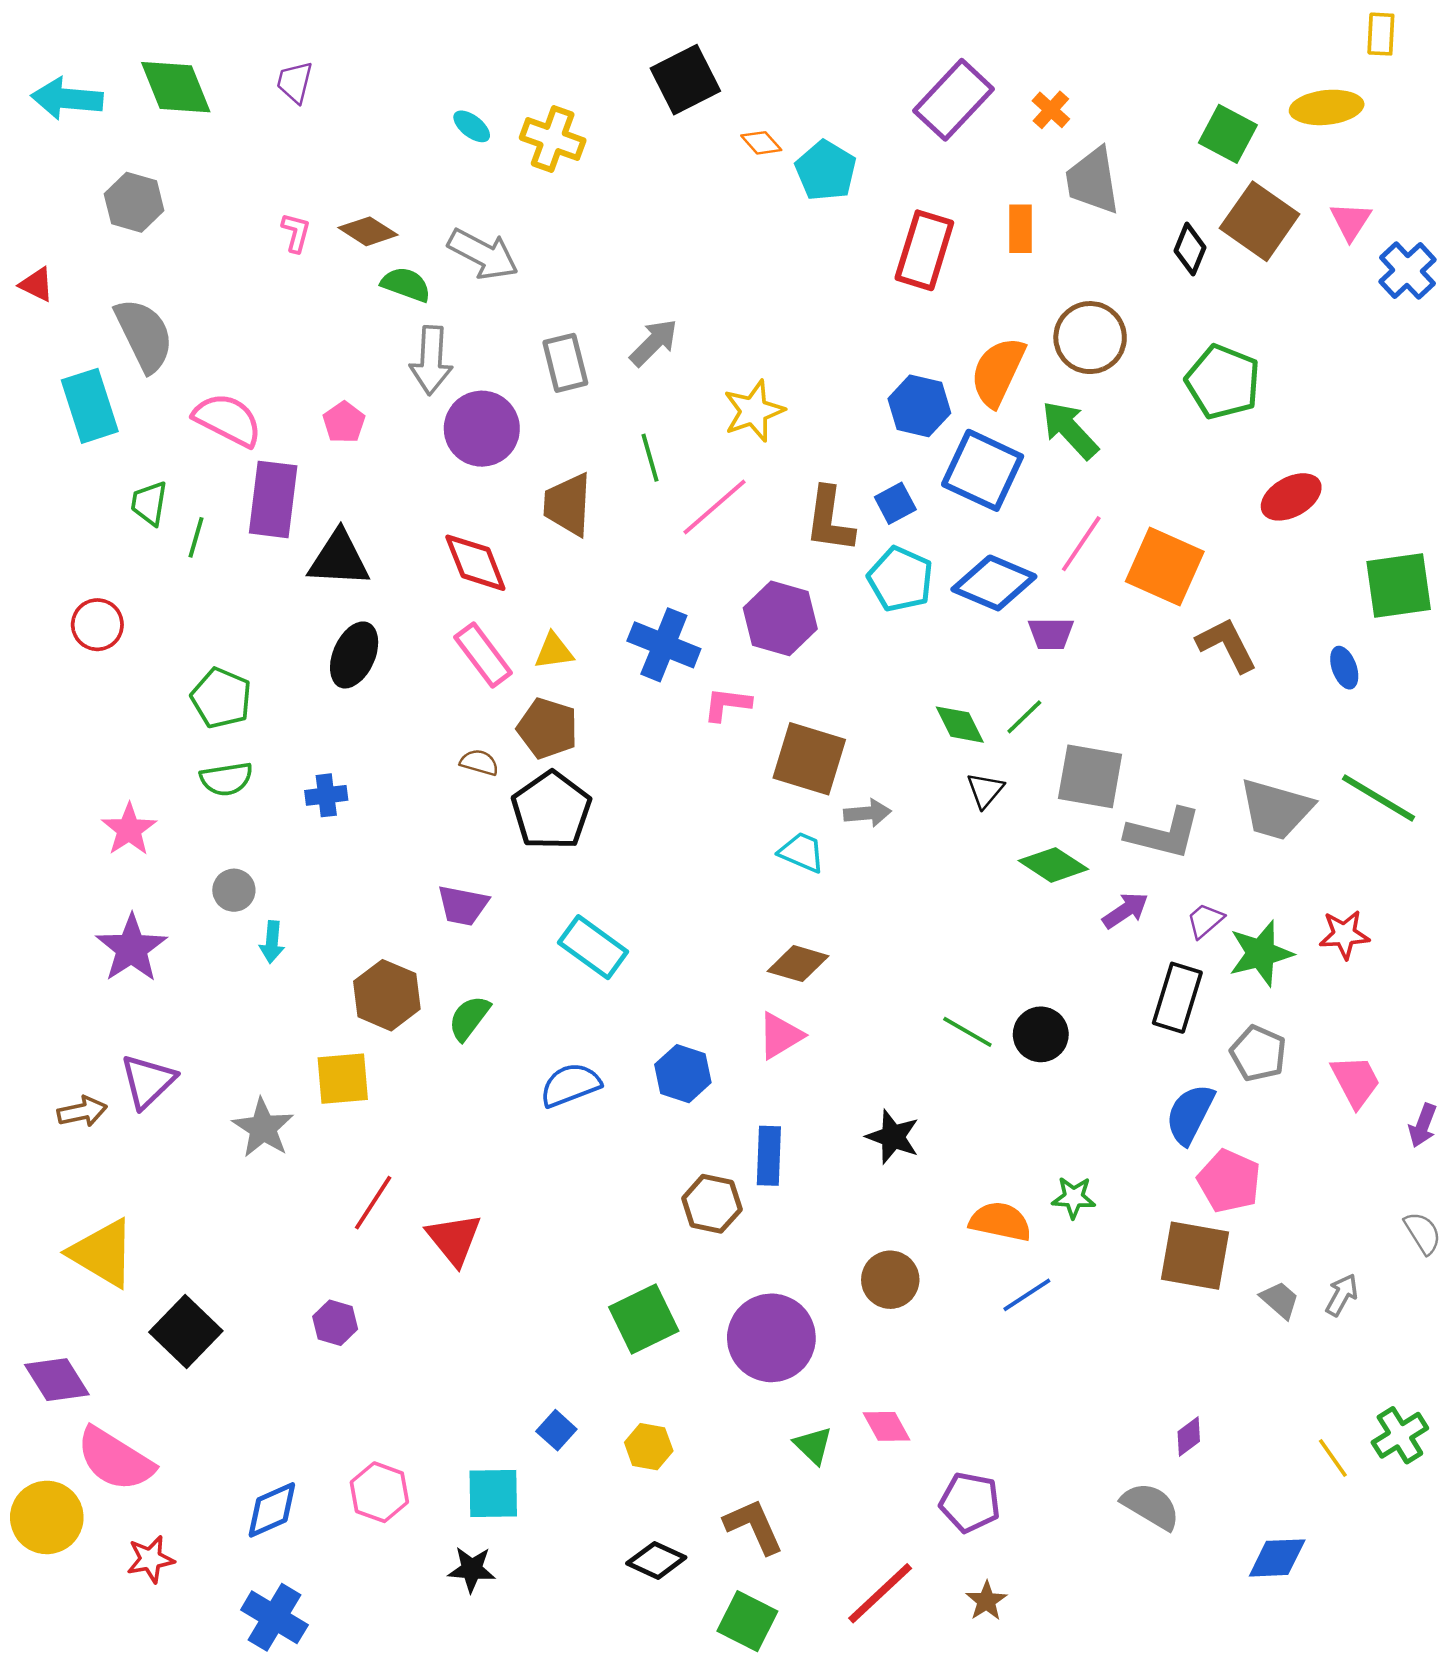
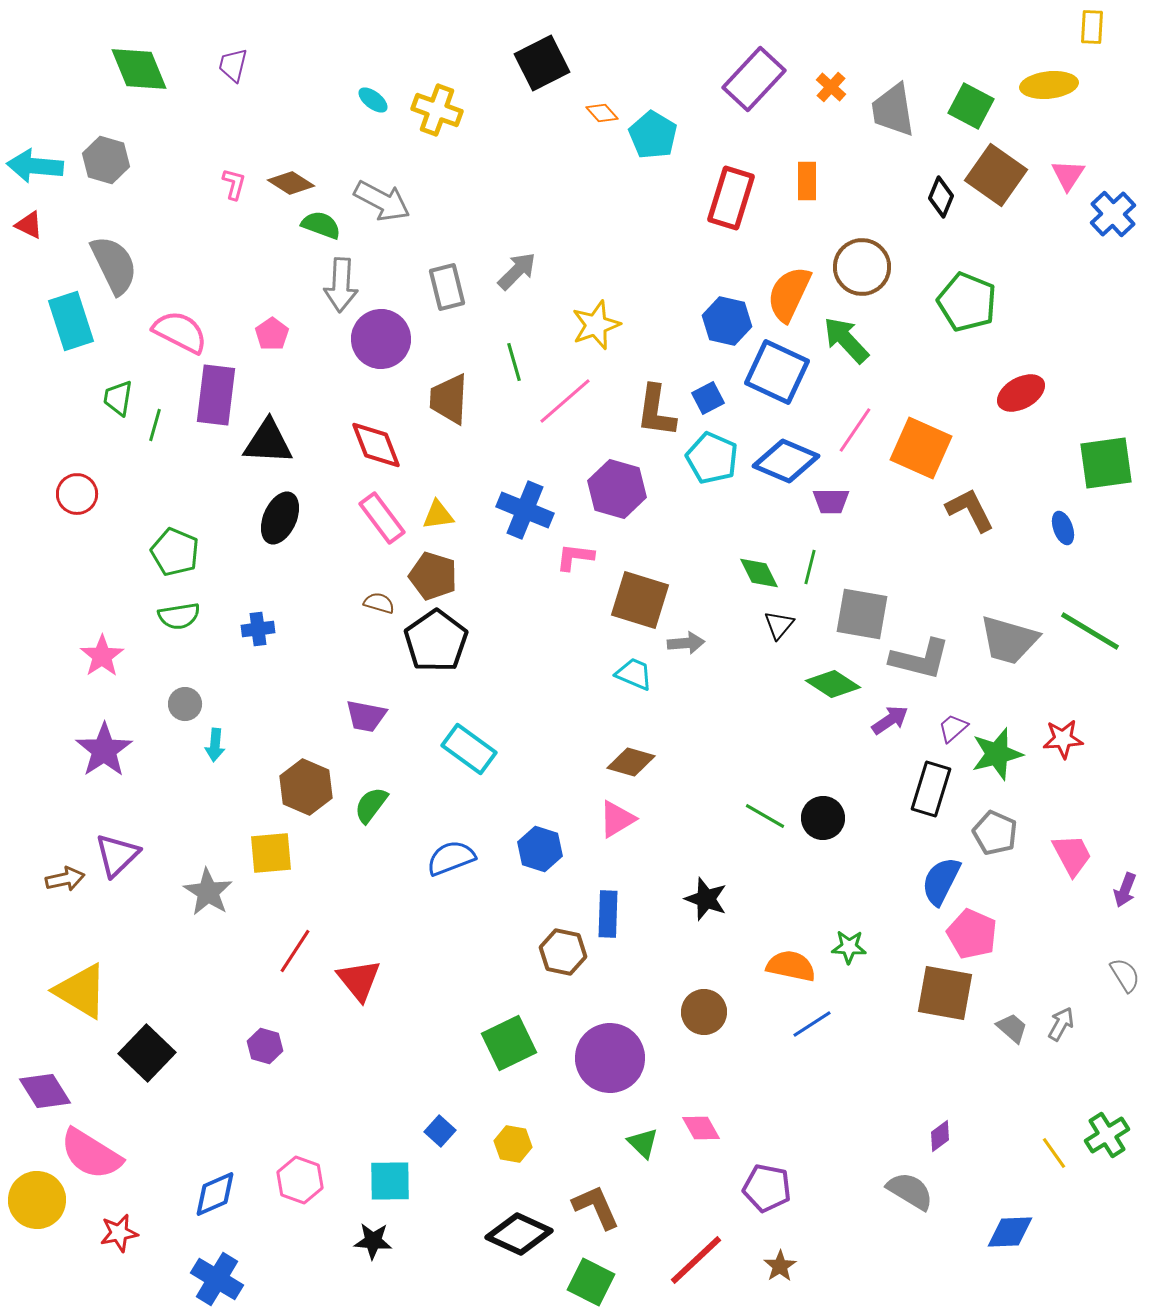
cyan arrow: (67, 99) -> (35, 166), moved
gray trapezoid: (1093, 181) -> (893, 110), moved
green line: (1024, 717) -> (810, 567), turned -32
black diamond: (656, 1560) -> (519, 1234), size x1.4

